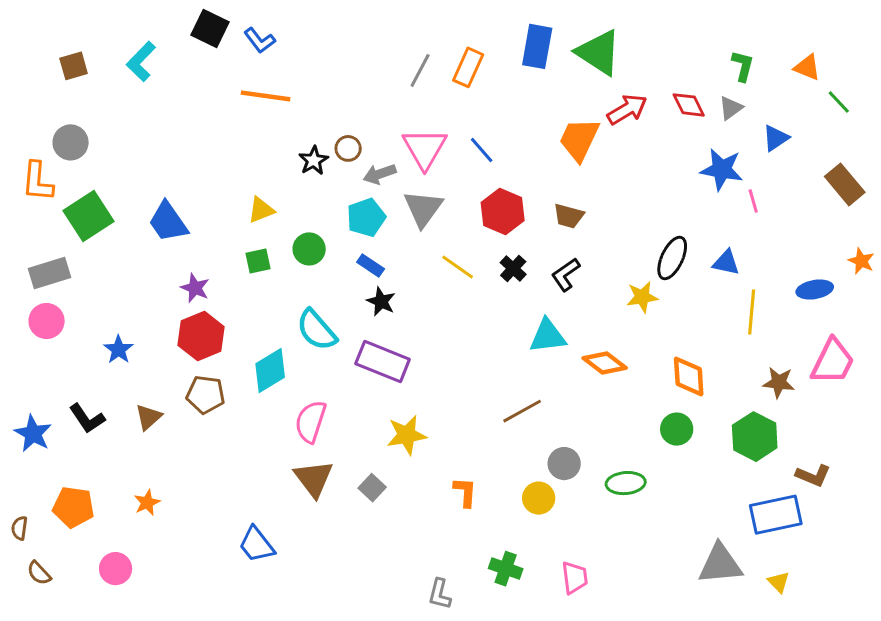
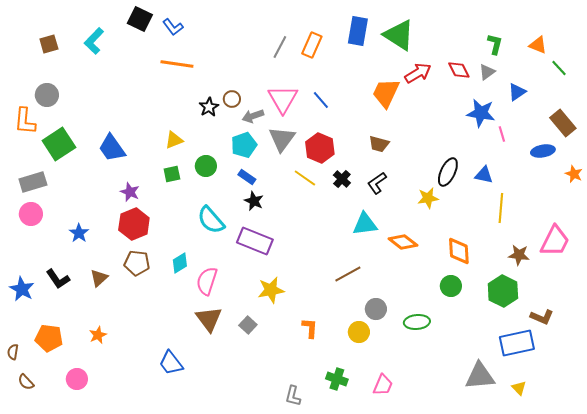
red hexagon: (503, 211) -> (320, 148), moved
blue ellipse: (815, 289) -> (543, 151), moved
cyan diamond: (270, 371) -> (180, 263), moved, size x0.7
pink trapezoid: (575, 578) -> (383, 385), turned 30

